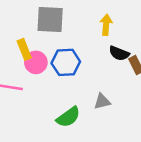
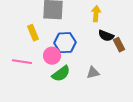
pink circle: (36, 62) -> (52, 56), moved
green semicircle: (68, 117) -> (61, 74), moved

